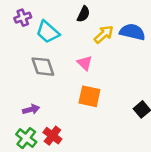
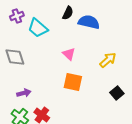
blue semicircle: (132, 32) -> (89, 22), moved
yellow arrow: (104, 34) -> (108, 60), moved
gray diamond: (43, 67) -> (15, 57), moved

